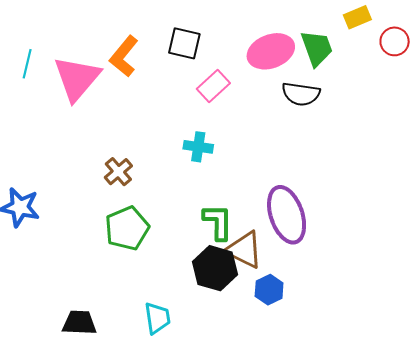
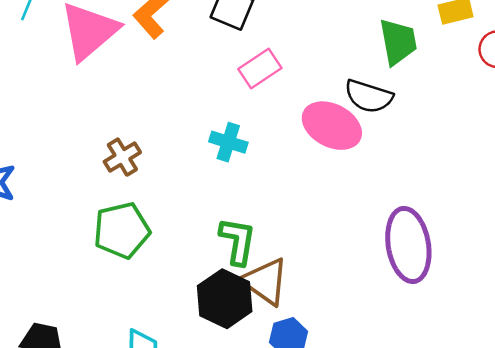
pink ellipse: (271, 51) -> (332, 126), moved, turned 39
purple ellipse: (287, 215) -> (408, 245), moved

